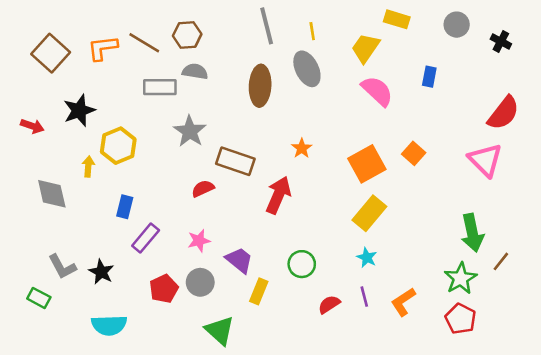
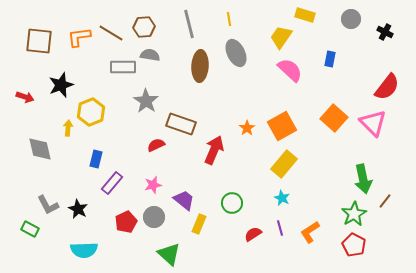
gray line: (267, 26) -> (189, 24), moved
yellow line: (312, 31) -> (229, 19), moved
brown square: (51, 53) -> (39, 41), turned -36
orange star: (302, 148) -> (247, 128), moved
orange square: (414, 153) -> (334, 118), moved, size x1.5

